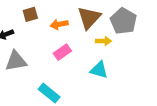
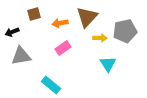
gray pentagon: (123, 21) -> (125, 31), moved, turned 30
cyan triangle: (99, 70) -> (108, 64), moved, turned 42

